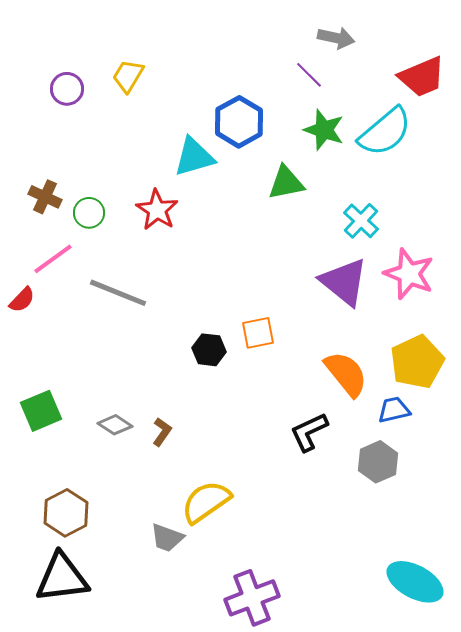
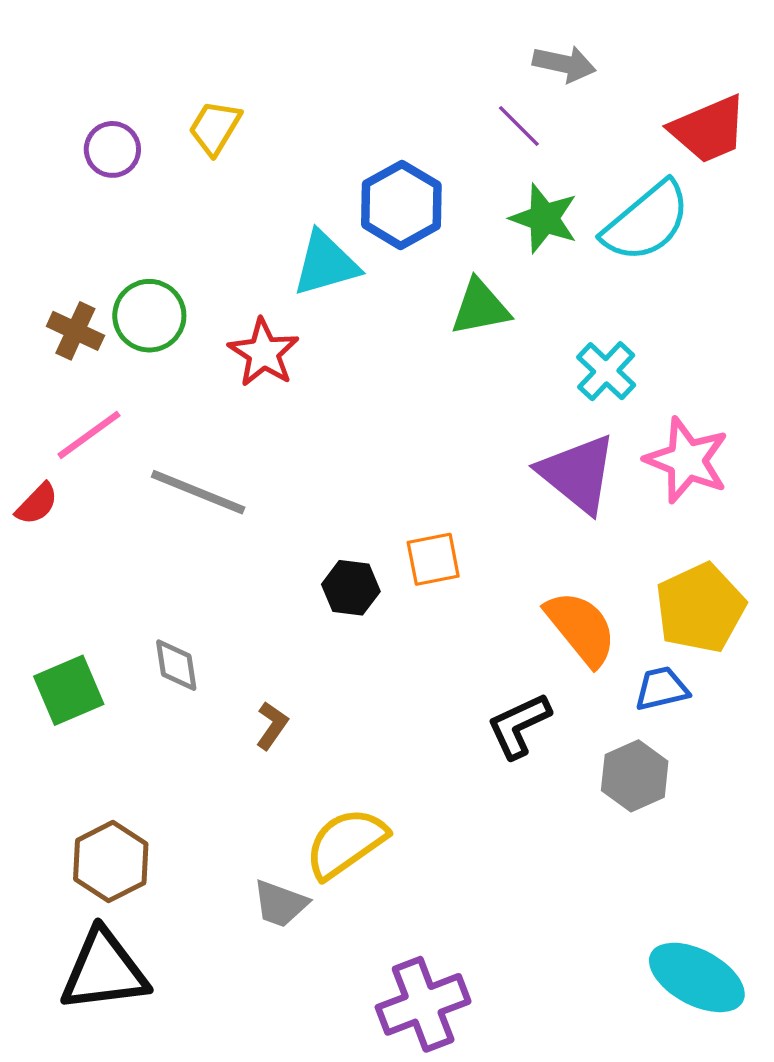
green circle: (89, 213) -> (149, 316), moved, size x1.4
gray diamond: (115, 425) -> (176, 665), moved, turned 48

